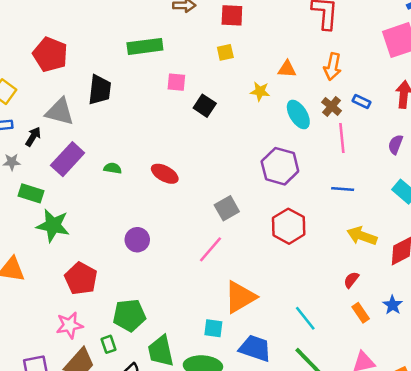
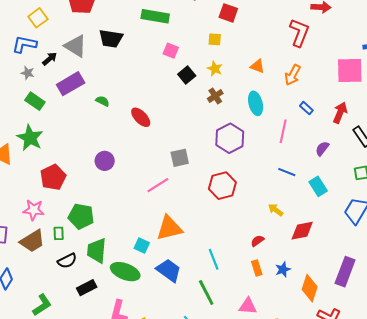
black trapezoid: (100, 90) -> (111, 39), turned 75
yellow star: (260, 91) -> (215, 69), moved
brown cross: (332, 106) -> (215, 96), moved
blue line: (343, 189) -> (287, 172), moved
green star: (53, 226) -> (30, 138), moved
yellow arrow: (362, 236) -> (276, 210), size x0.7

